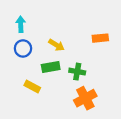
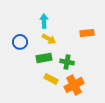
cyan arrow: (21, 24) -> (44, 21), moved
yellow rectangle: (32, 87) -> (51, 79), moved

